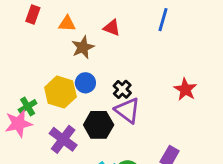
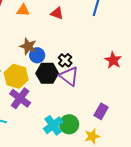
brown star: (83, 47) -> (28, 46), moved, turned -30
yellow hexagon: (60, 92) -> (16, 76), moved
black hexagon: (99, 125) -> (47, 73), moved

